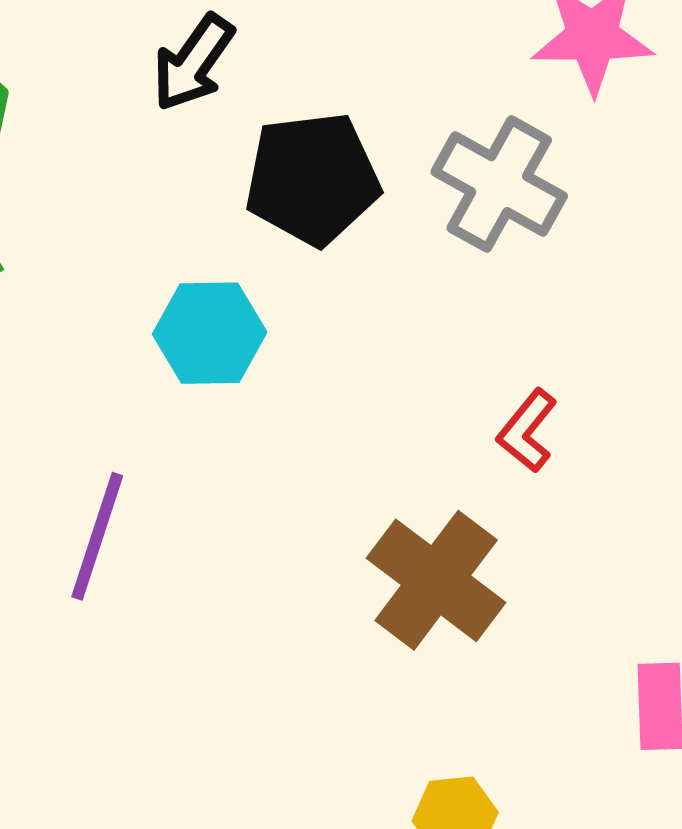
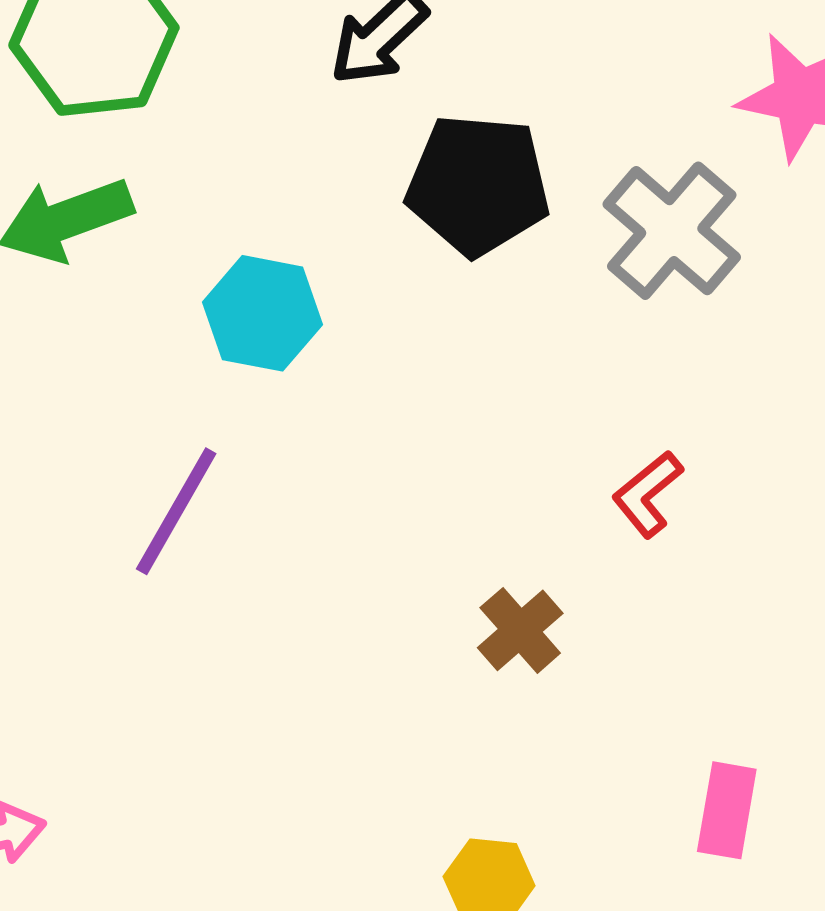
cyan hexagon: (210, 333) -> (263, 313), moved
brown cross: (436, 580) -> (520, 630), size x0.6

